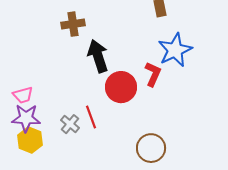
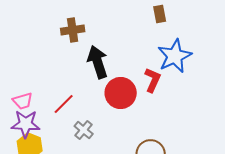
red line: (91, 117) -> (64, 104), moved, turned 65
gray cross: (70, 124) -> (84, 130), moved

